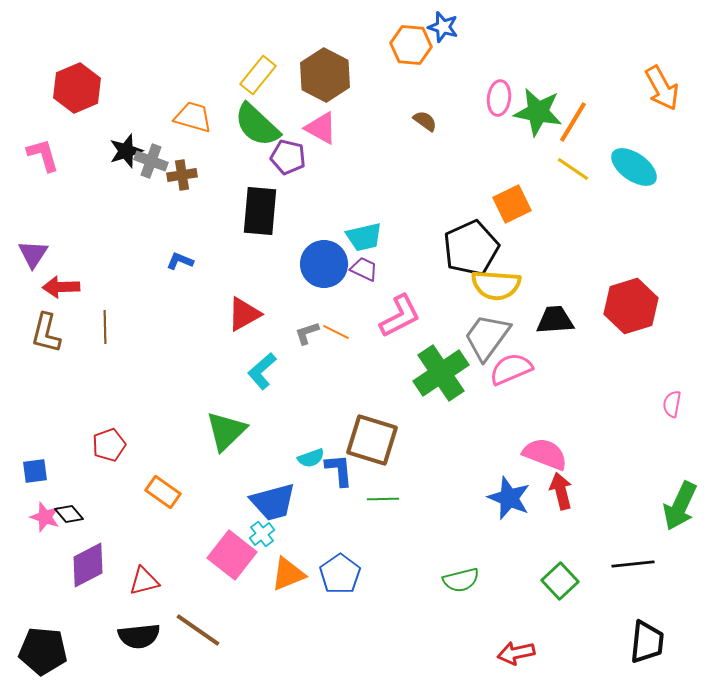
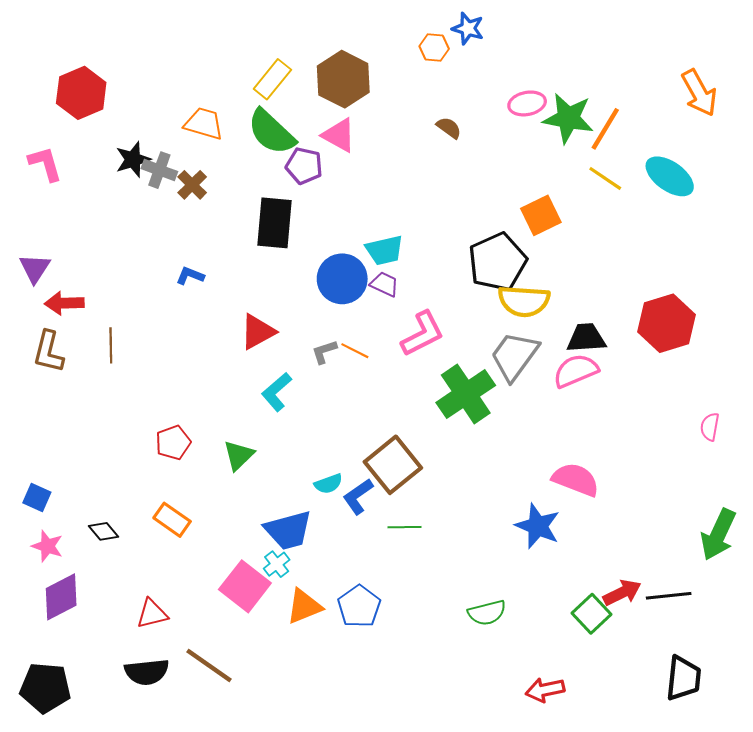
orange hexagon: (411, 45) -> (434, 47), size x0.7
pink ellipse: (499, 98) -> (527, 103), turned 72
brown cross: (182, 175) -> (192, 185), turned -36
pink semicircle: (511, 369) -> (576, 371), moved
green triangle: (226, 431) -> (239, 455), size x0.7
brown square: (372, 440) -> (393, 465), turned 34
red pentagon: (109, 445) -> (173, 443), moved
blue L-shape: (339, 470) -> (358, 496), turned -120
blue square: (35, 471) -> (37, 498), turned 32
red arrow: (561, 491) -> (622, 593), moved, turned 78
black diamond: (69, 514) -> (103, 531), moved
purple diamond: (88, 565) -> (61, 597), moved

